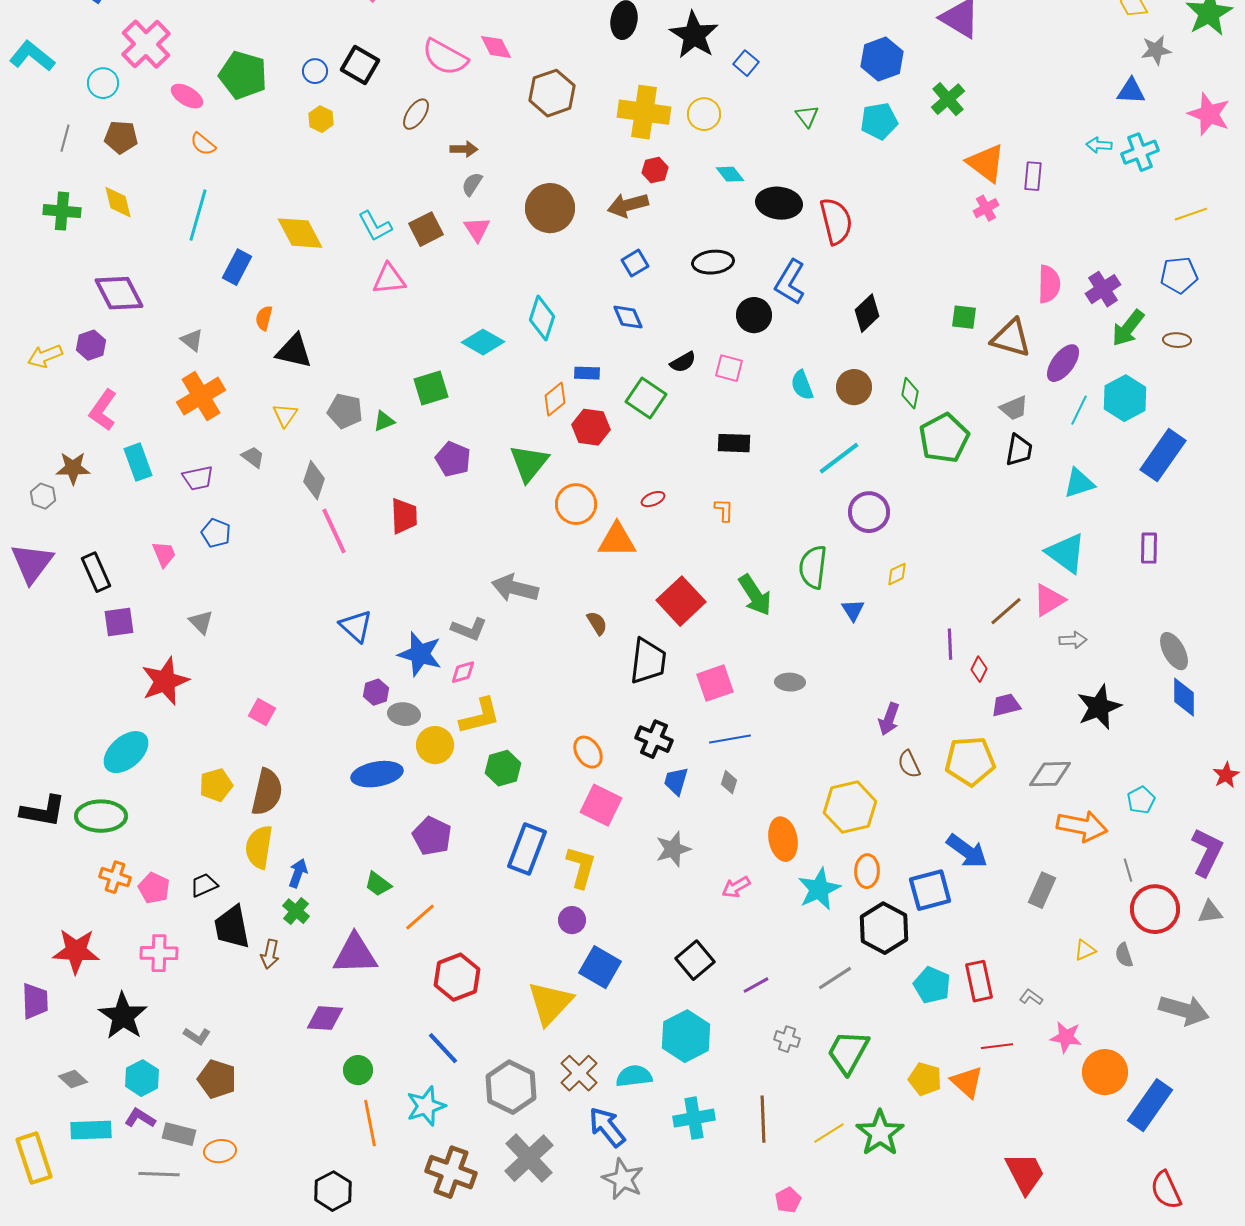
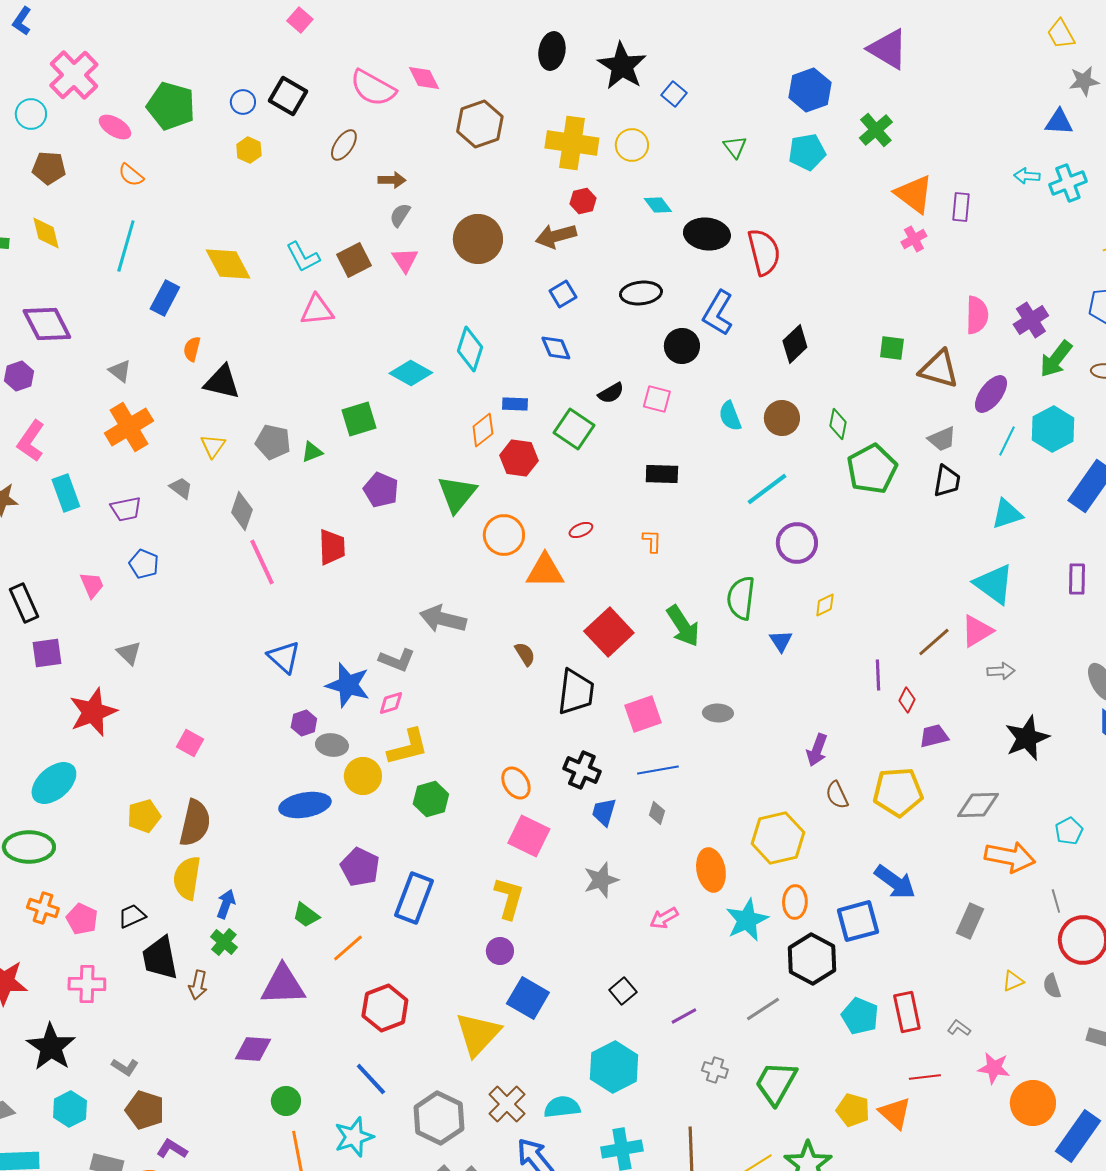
blue rectangle: (527, 849) -> (414, 898), moved
black square: (695, 960) -> (623, 991), size x0.7
purple L-shape: (140, 1118) -> (172, 1149), moved

